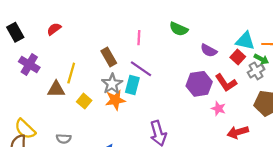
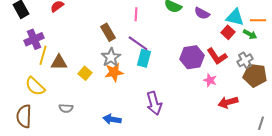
purple semicircle: (209, 51) -> (202, 13), moved
purple cross: (29, 64) -> (34, 39), turned 36
gray cross: (256, 71) -> (245, 60), moved
yellow line: (71, 73) -> (43, 55), moved
cyan rectangle: (132, 85) -> (144, 58), moved
yellow semicircle: (25, 129) -> (35, 86), moved

